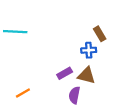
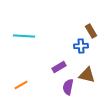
cyan line: (15, 32) -> (24, 36), moved
brown triangle: (87, 75) -> (87, 75), moved

